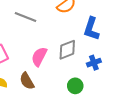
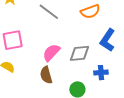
brown semicircle: (27, 81) -> (46, 75), moved

